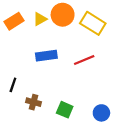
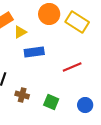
yellow triangle: (40, 19) -> (20, 32), moved
red line: (84, 60) -> (72, 67), moved

